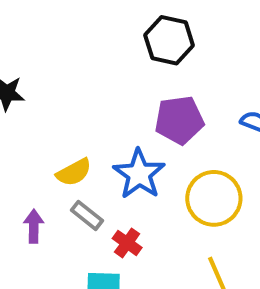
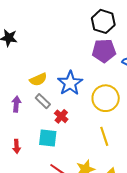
black hexagon: (169, 40) -> (103, 21), moved
purple pentagon: (179, 120) -> (104, 51), moved

